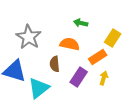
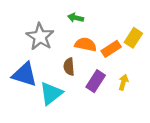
green arrow: (81, 23) -> (76, 18), moved
orange rectangle: (98, 57) -> (111, 49), moved

